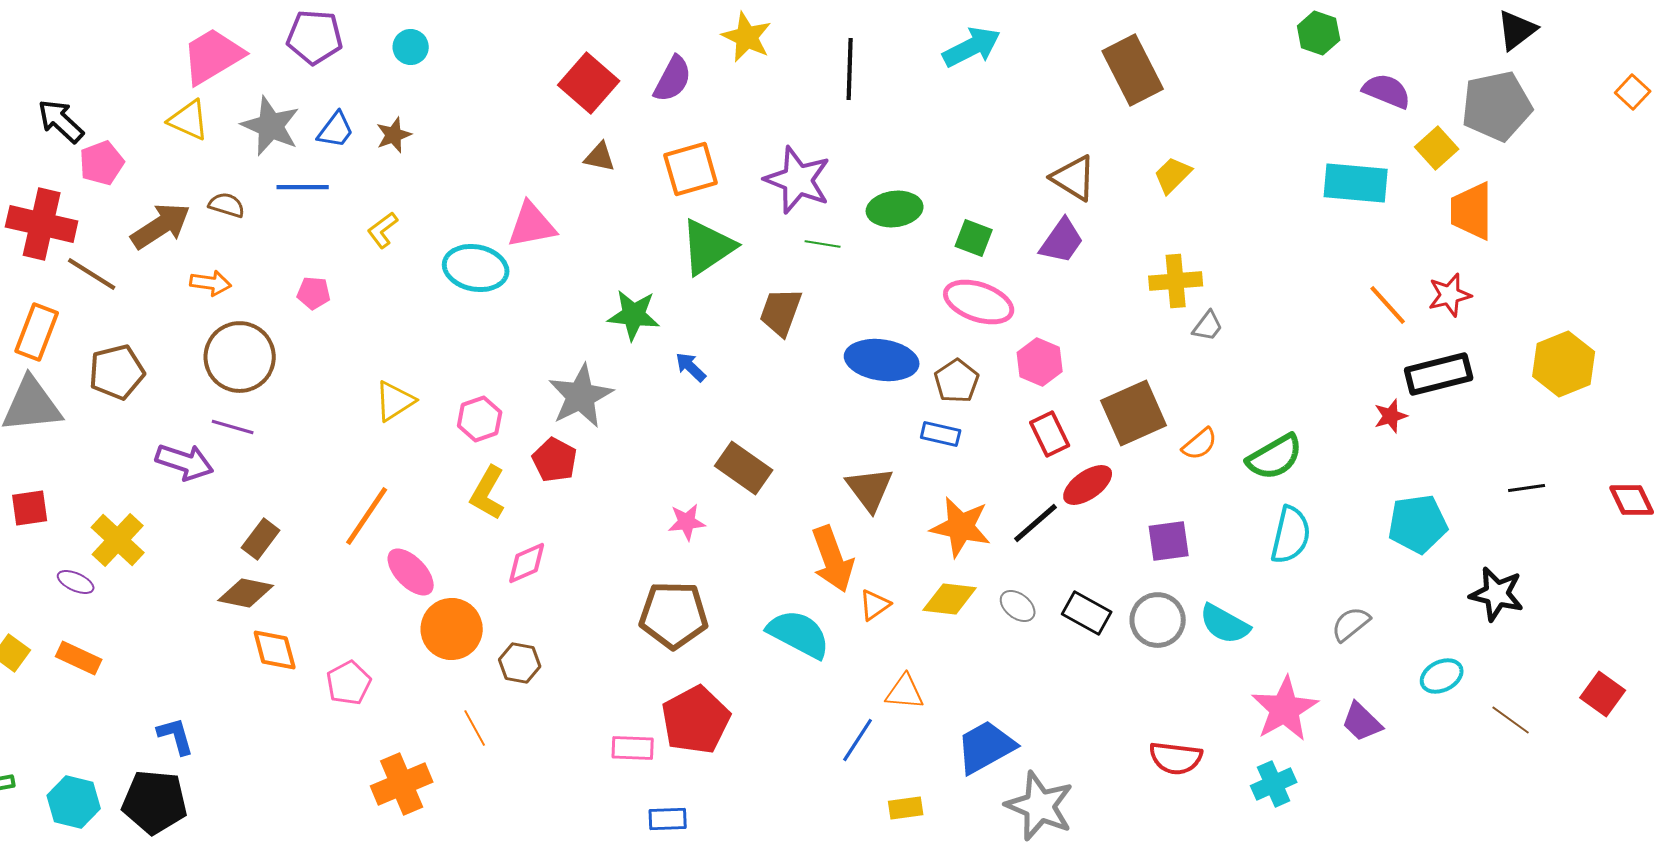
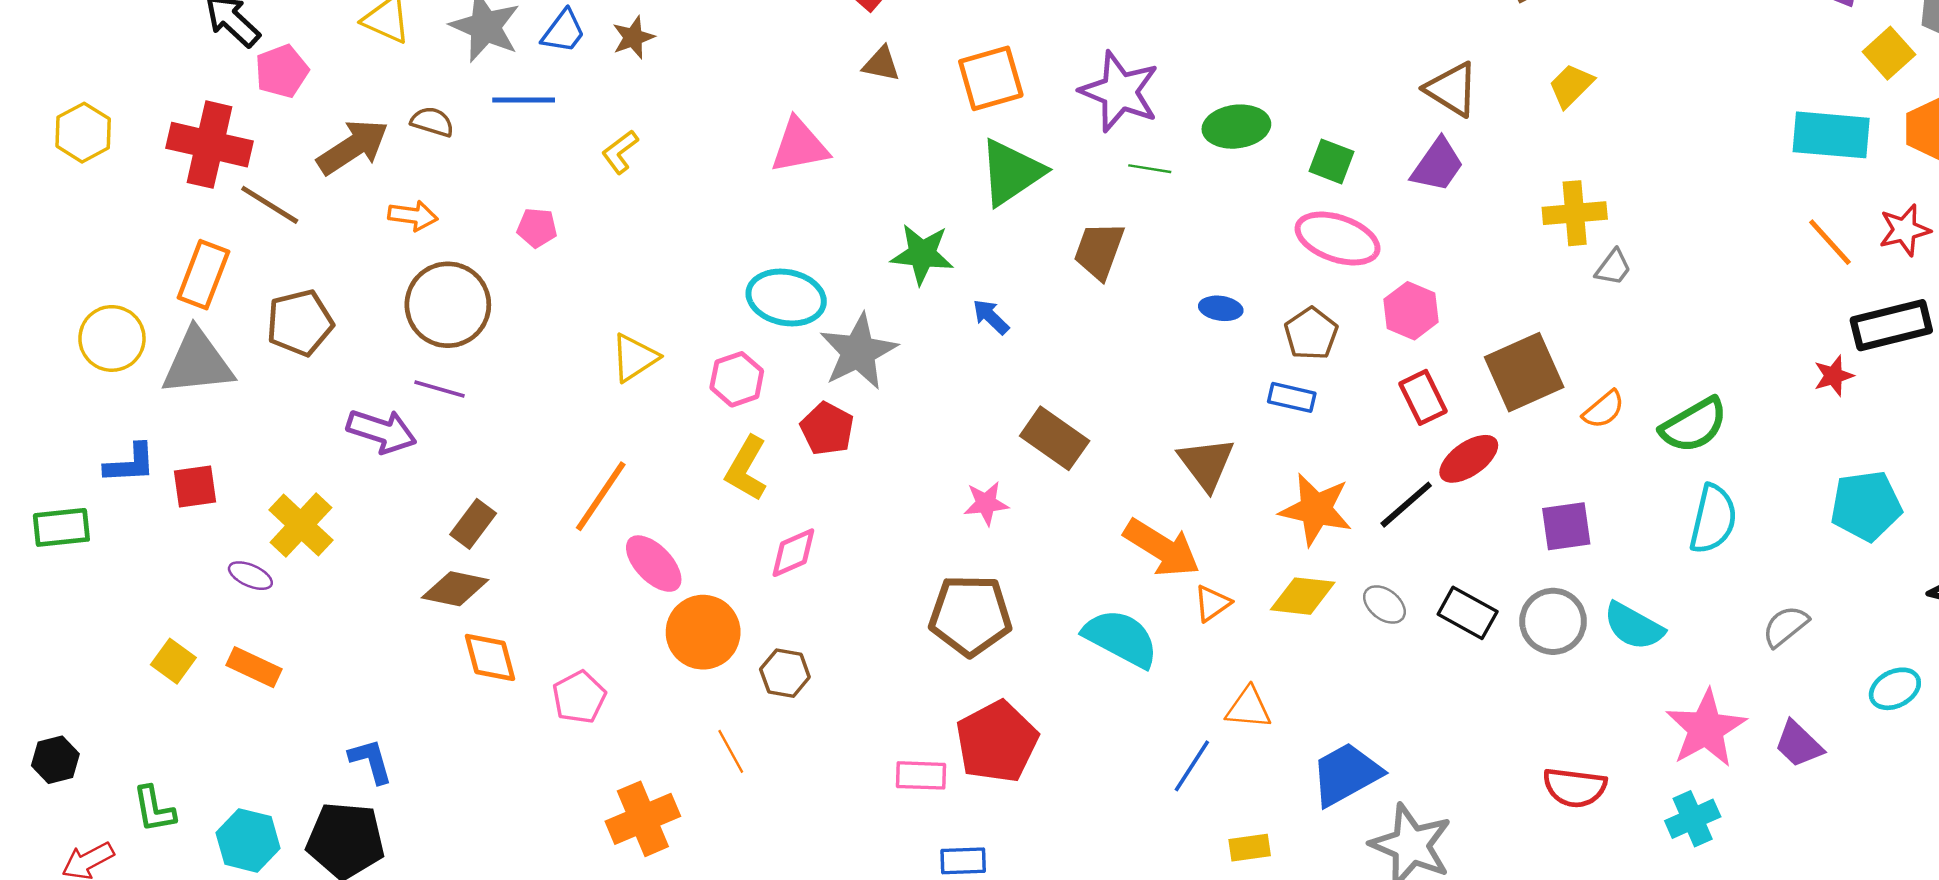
cyan rectangle: (1356, 183) -> (1831, 135), moved
cyan ellipse: (476, 268) -> (786, 297), moved
blue ellipse: (882, 360) -> (1221, 308), size x0.5
orange arrow: (833, 559) -> (1162, 548), turned -38

